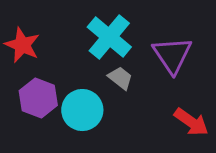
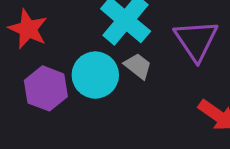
cyan circle: (82, 110) -> (95, 75), moved

